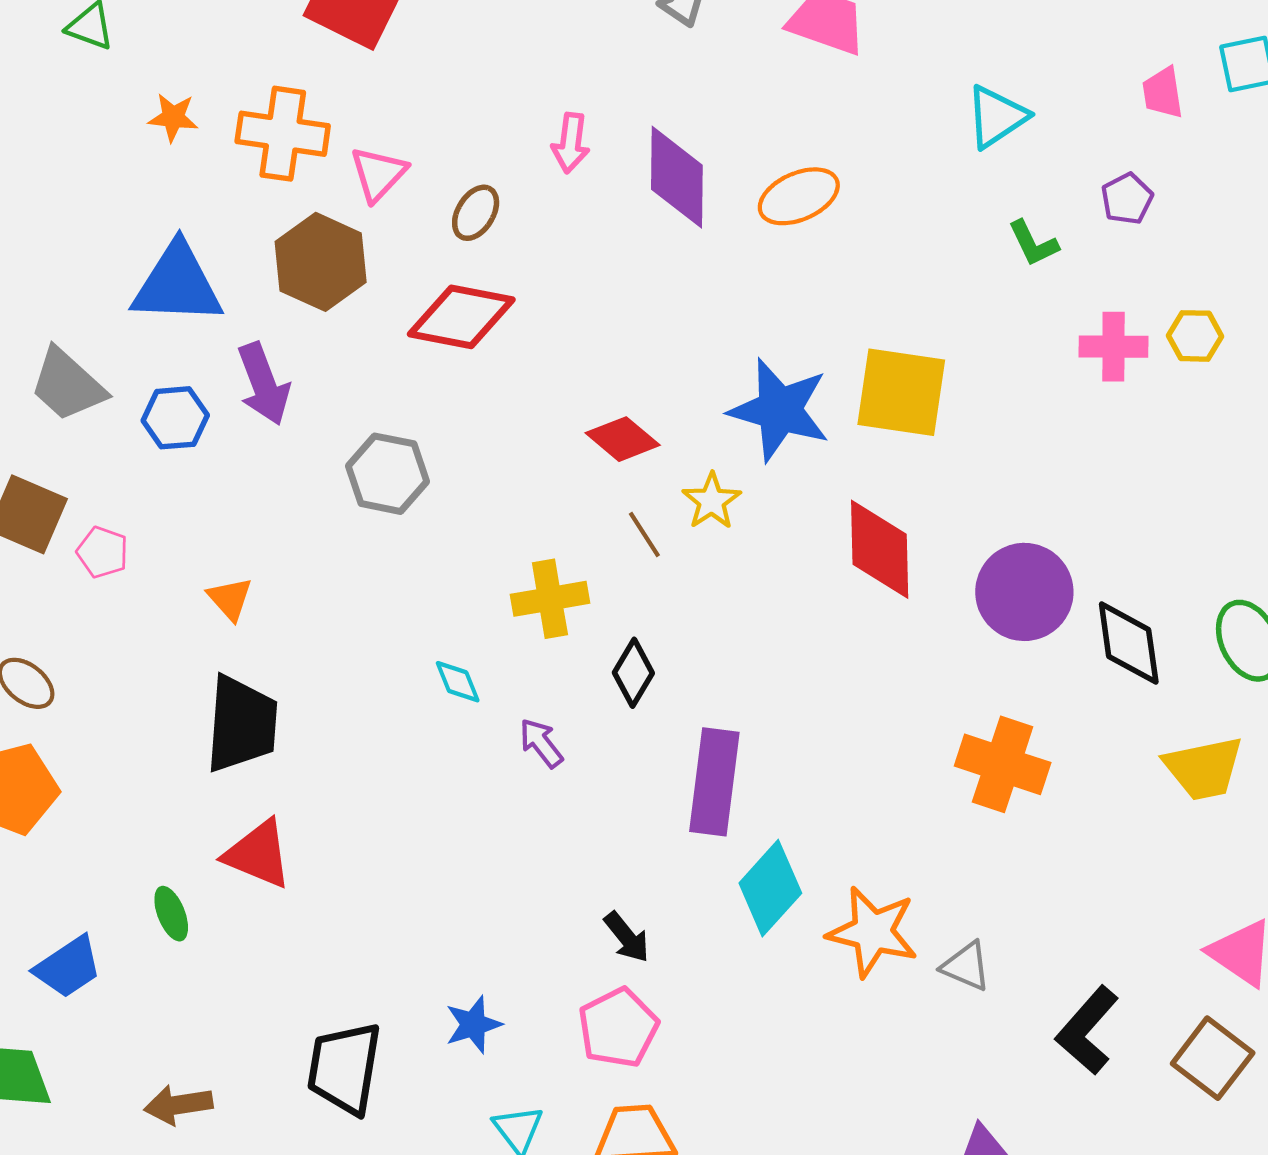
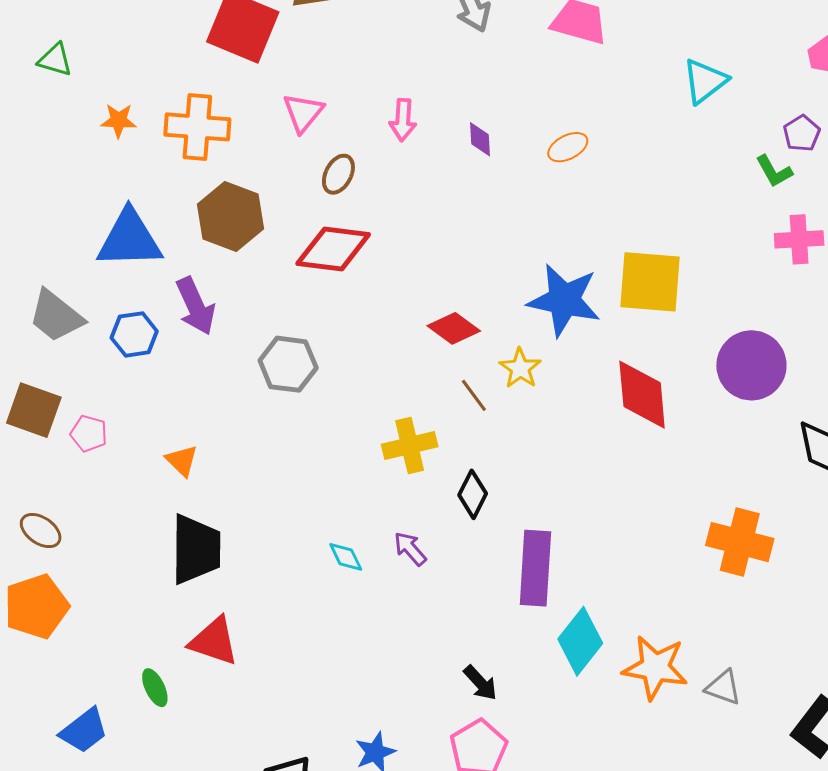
pink triangle: (378, 174) -> (303, 113), moved
purple diamond: (677, 177) -> (480, 139), size x0.5
orange ellipse: (799, 196) -> (568, 147), size x0.7
green L-shape: (1033, 243) -> (774, 171), moved
purple circle: (1024, 592) -> (751, 365), moved
cyan diamond: (458, 682) -> (346, 557), moved

